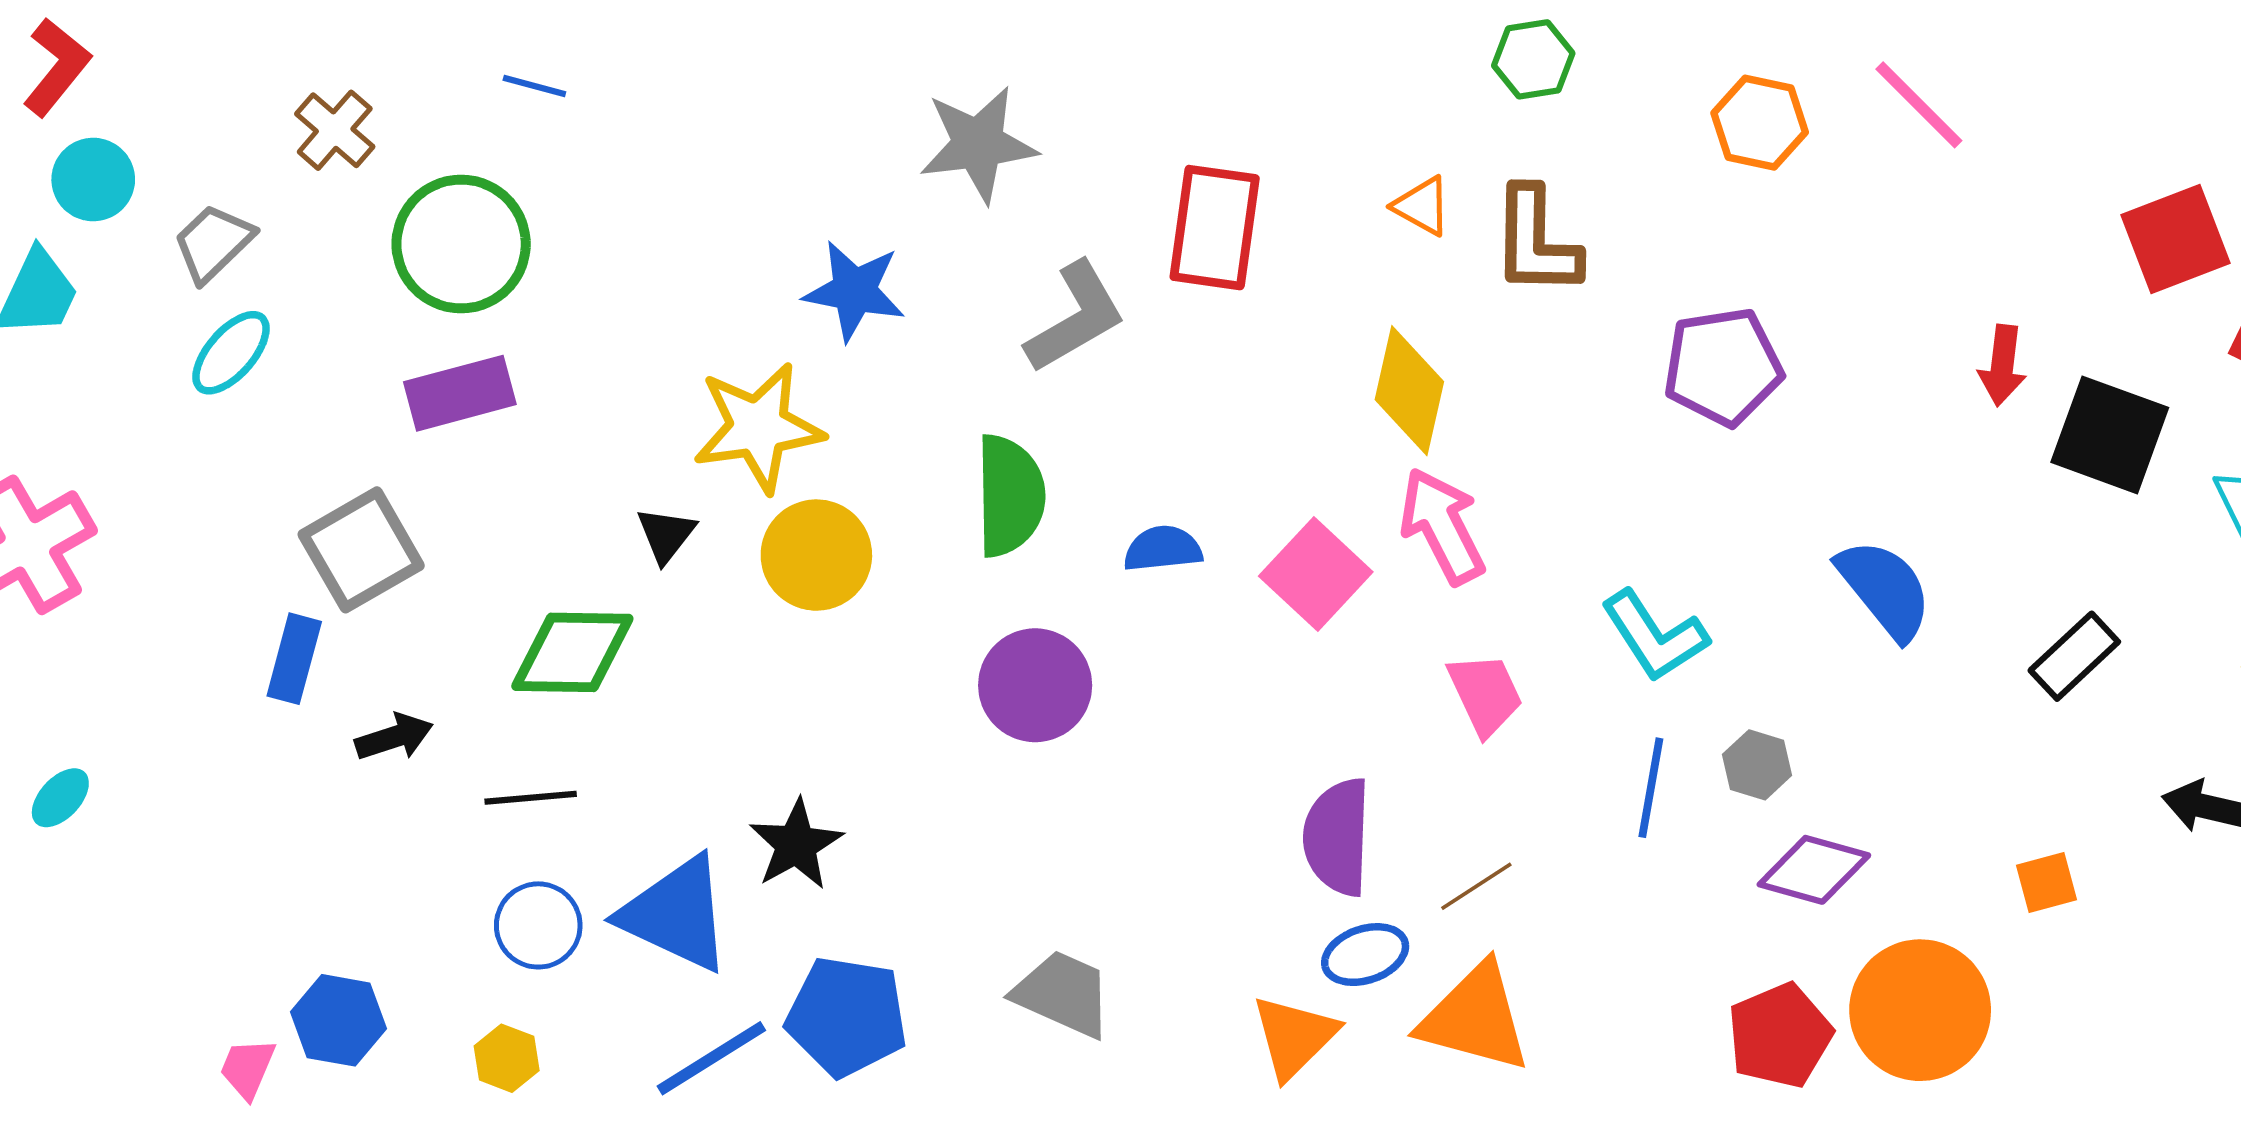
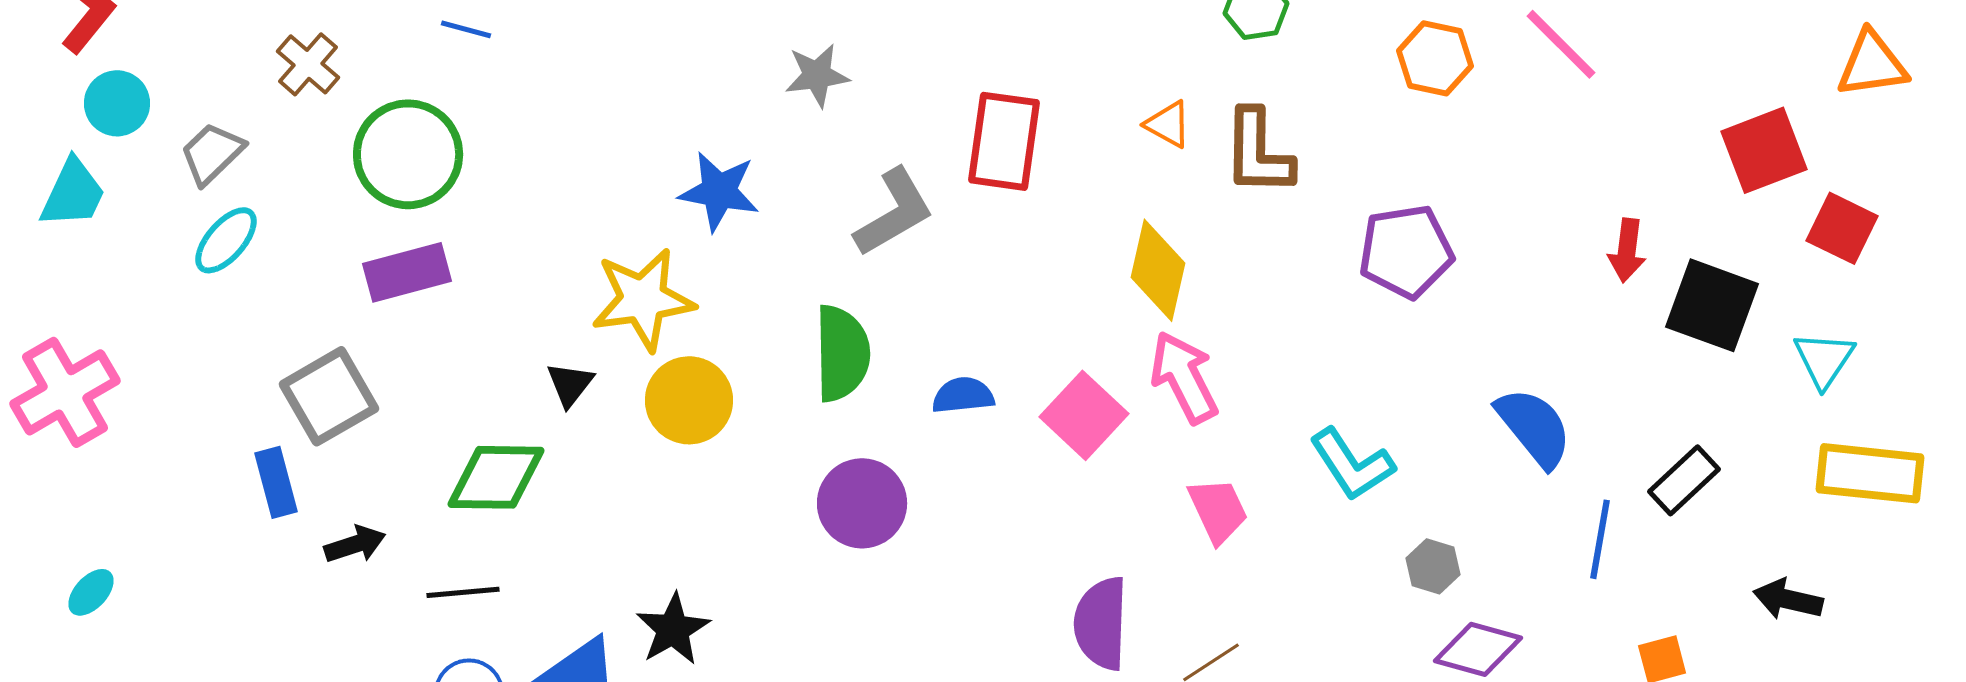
gray star: (978, 144) -> (817, 75), size x0.7
blue rectangle: (294, 659) -> (276, 482), turned -30
blue line: (1651, 788) -> (1600, 539), moved

